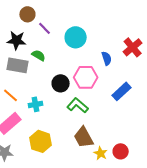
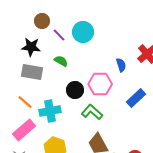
cyan circle: (76, 37) -> (83, 32), moved
green semicircle: (39, 55) -> (61, 61), moved
cyan cross: (36, 104) -> (50, 111), size x1.5

